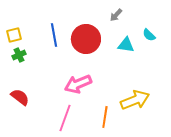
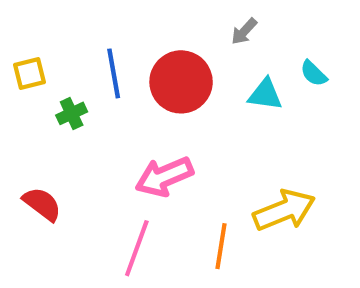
green cross: (19, 55) -> (72, 113), moved

